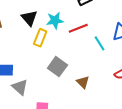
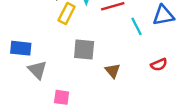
gray square: (57, 67) -> (84, 50), turned -36

